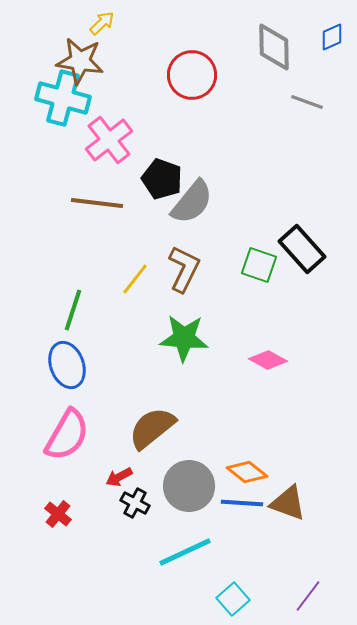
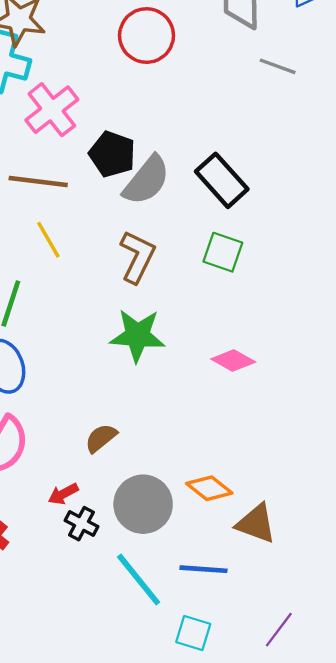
black rectangle: (302, 249) -> (222, 180), moved
yellow line: (135, 279) -> (48, 240), moved, turned -68
brown semicircle: (152, 428) -> (101, 438), size x0.6
blue line: (242, 503) -> (204, 569), moved
cyan line: (185, 552) -> (139, 579), turned 76
cyan square: (233, 599) -> (193, 633), turned -32

